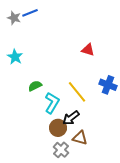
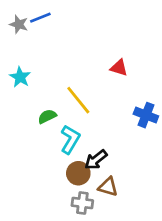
yellow line: (77, 92) -> (78, 100), moved
gray cross: (61, 150) -> (82, 203), turned -35

